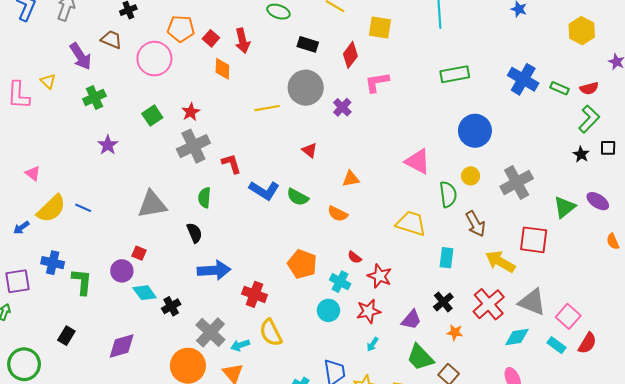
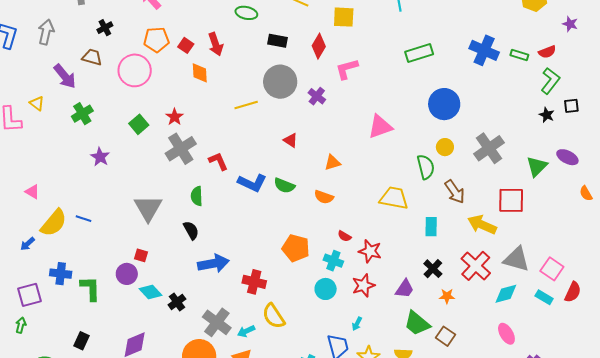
pink triangle: (418, 161) -> (380, 127), moved, turned -40
gray triangle: (152, 204) -> (148, 208), turned -44
cyan arrow: (373, 344) -> (357, 324), moved

